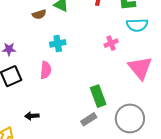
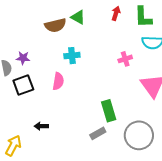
brown semicircle: (39, 14) -> (55, 25), size x1.5

